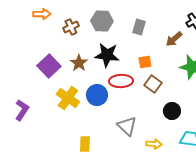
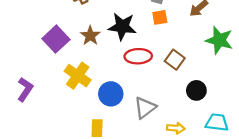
orange square: (145, 62) -> (160, 17), moved
blue circle: (97, 95) -> (111, 94), moved
gray triangle: (127, 126) -> (145, 108), turned 40

